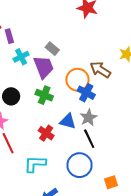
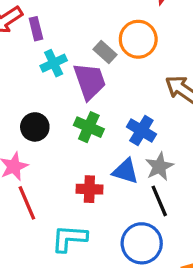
orange circle: (77, 80) -> (138, 39), moved
blue cross: (86, 93) -> (141, 131), moved
red cross: (46, 133) -> (89, 189), turned -35

